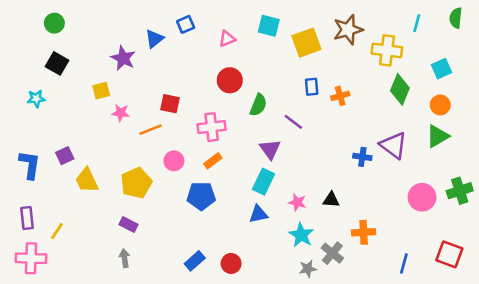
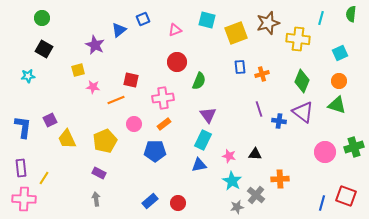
green diamond: (400, 89) -> (302, 81), moved
purple line: (293, 122) -> (259, 109), moved, turned 35
green triangle: (438, 136) -> (337, 105), turned 48
blue line: (404, 263) -> (322, 203), moved

